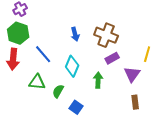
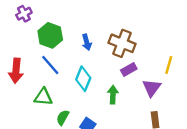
green hexagon: (18, 33) -> (50, 35), moved
green semicircle: (58, 91) -> (63, 117), moved

